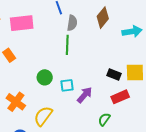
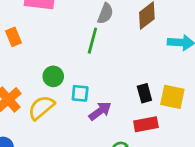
black rectangle: (114, 75) -> (144, 93), turned 40
yellow semicircle: (43, 116) -> (41, 108), moved

